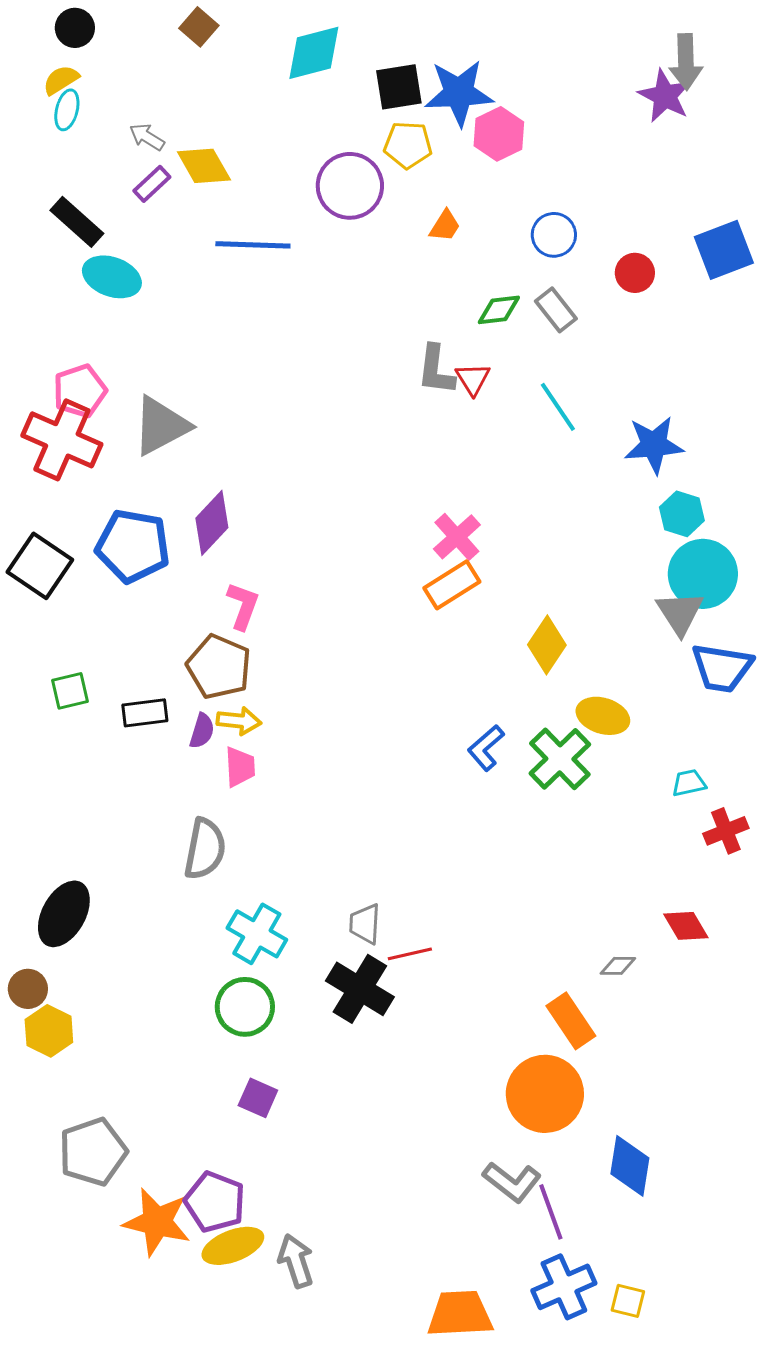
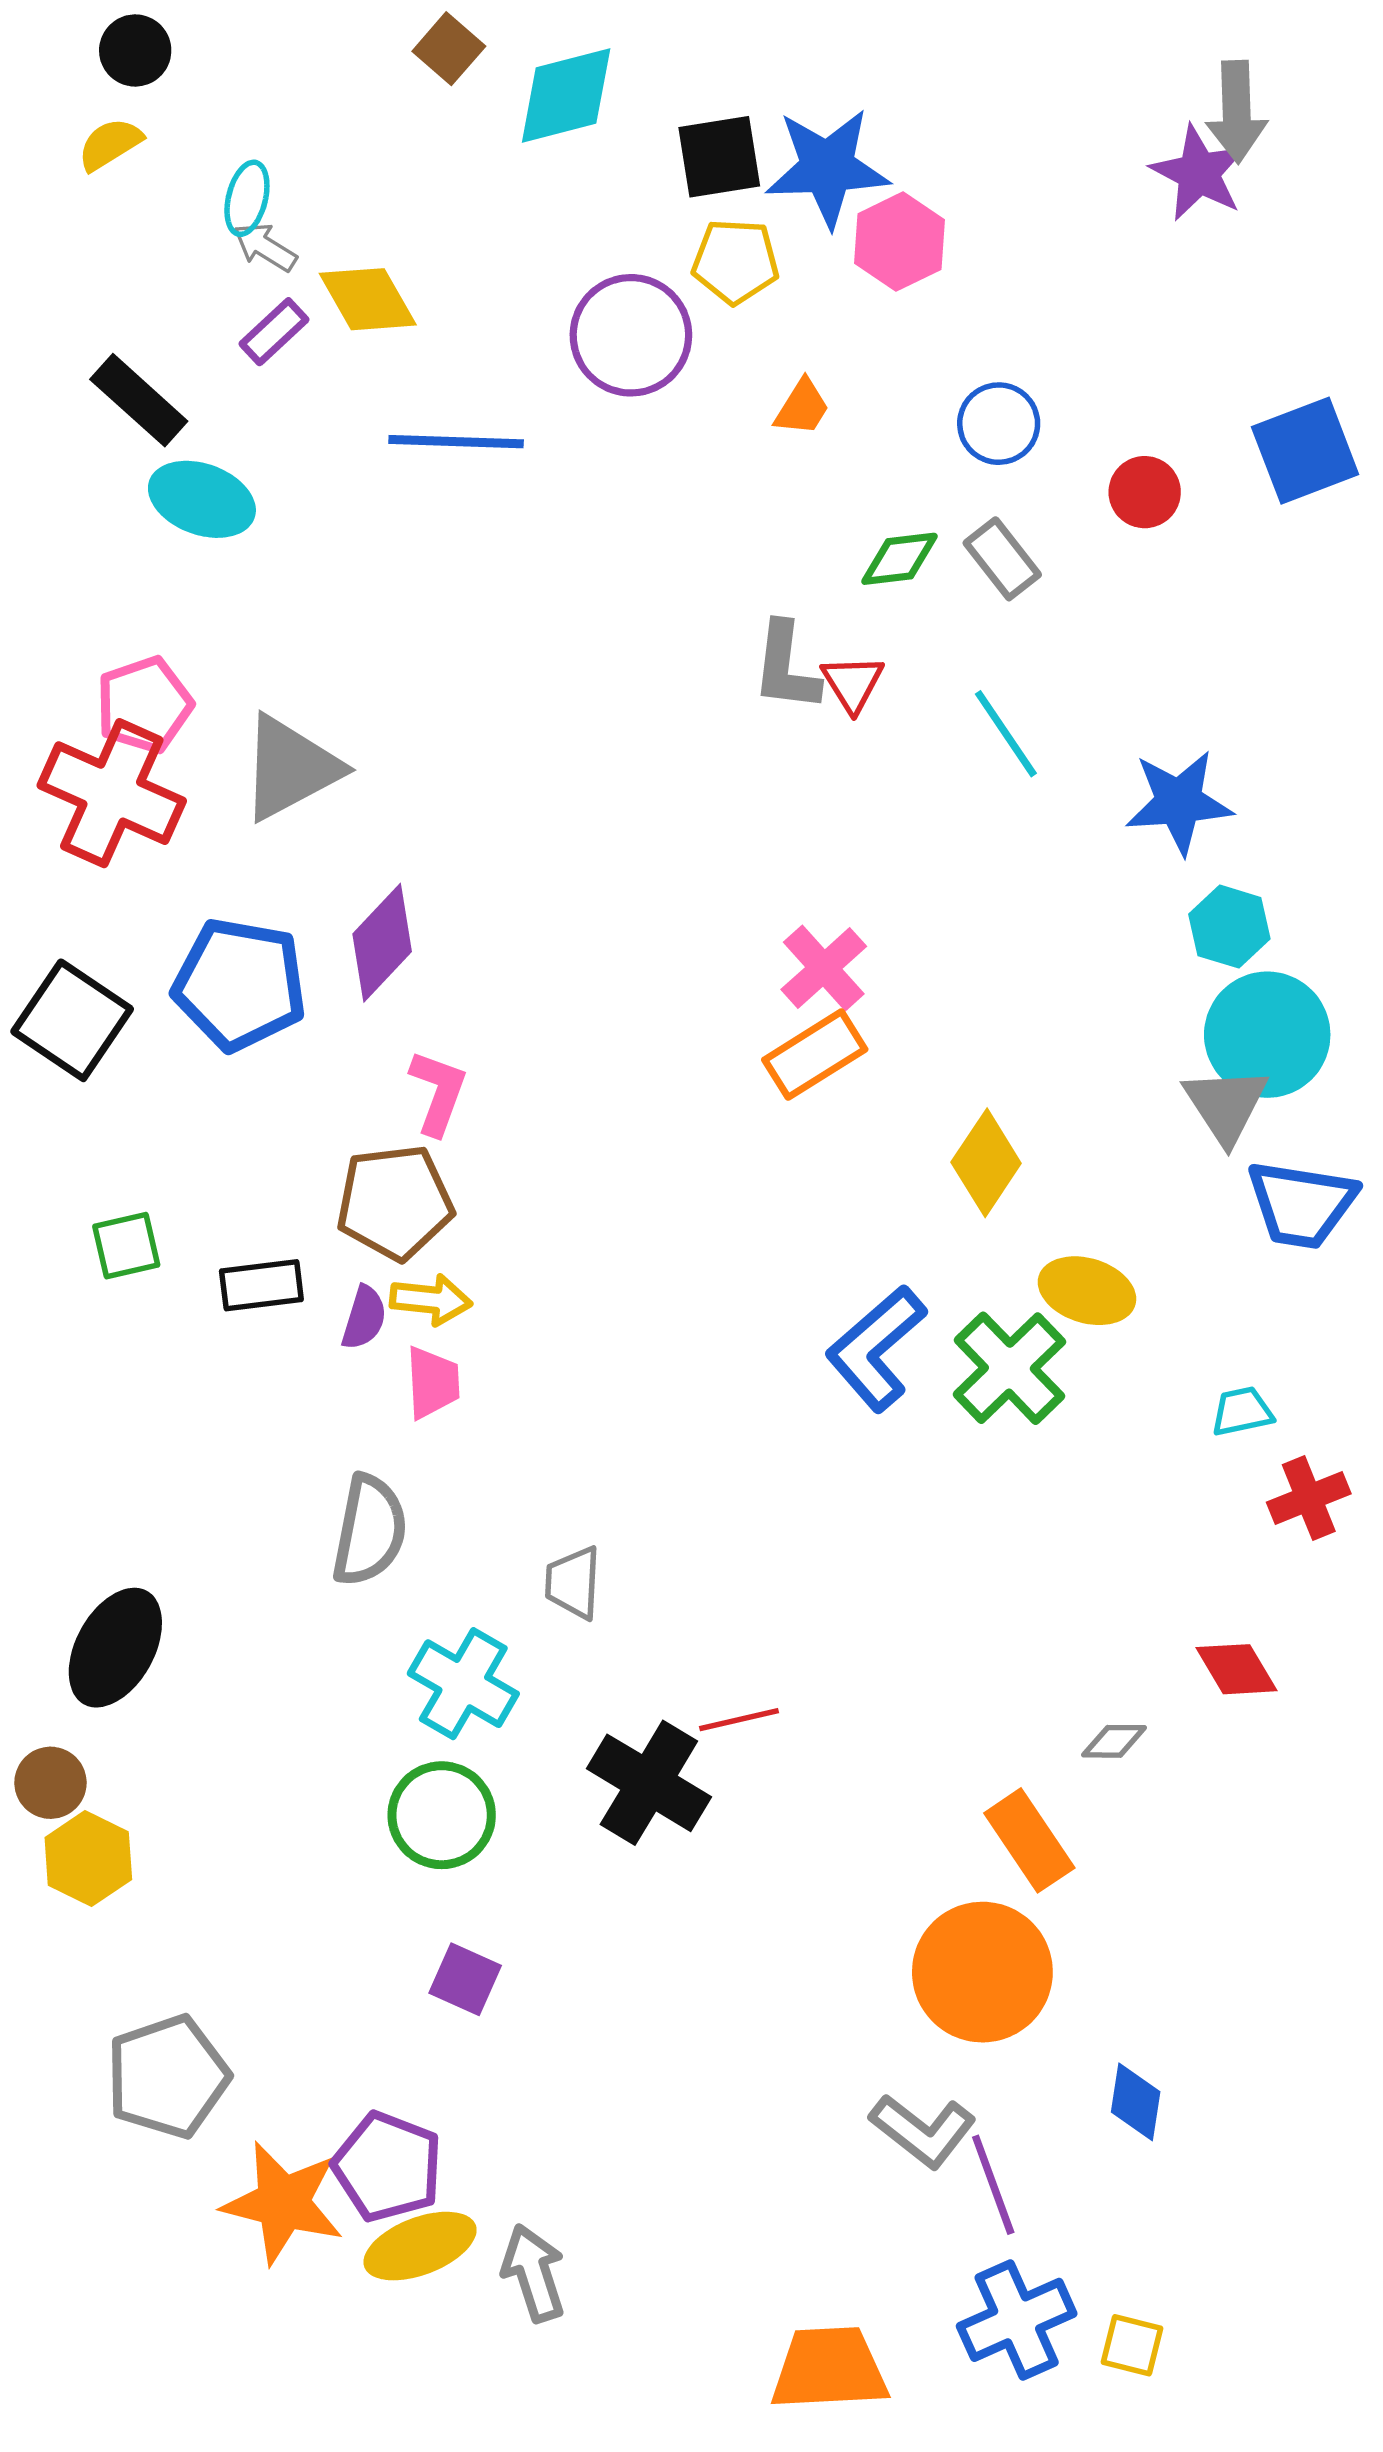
brown square: (199, 27) -> (449, 49), moved
cyan ellipse: (67, 110) -> (247, 198), moved
brown pentagon: (219, 667) -> (395, 1202), turned -30
blue L-shape: (486, 748) -> (876, 1348), size x1.5
gray trapezoid: (365, 924) -> (573, 1583), moved
blue diamond: (630, 1166) -> (1136, 2102), size x0.7

